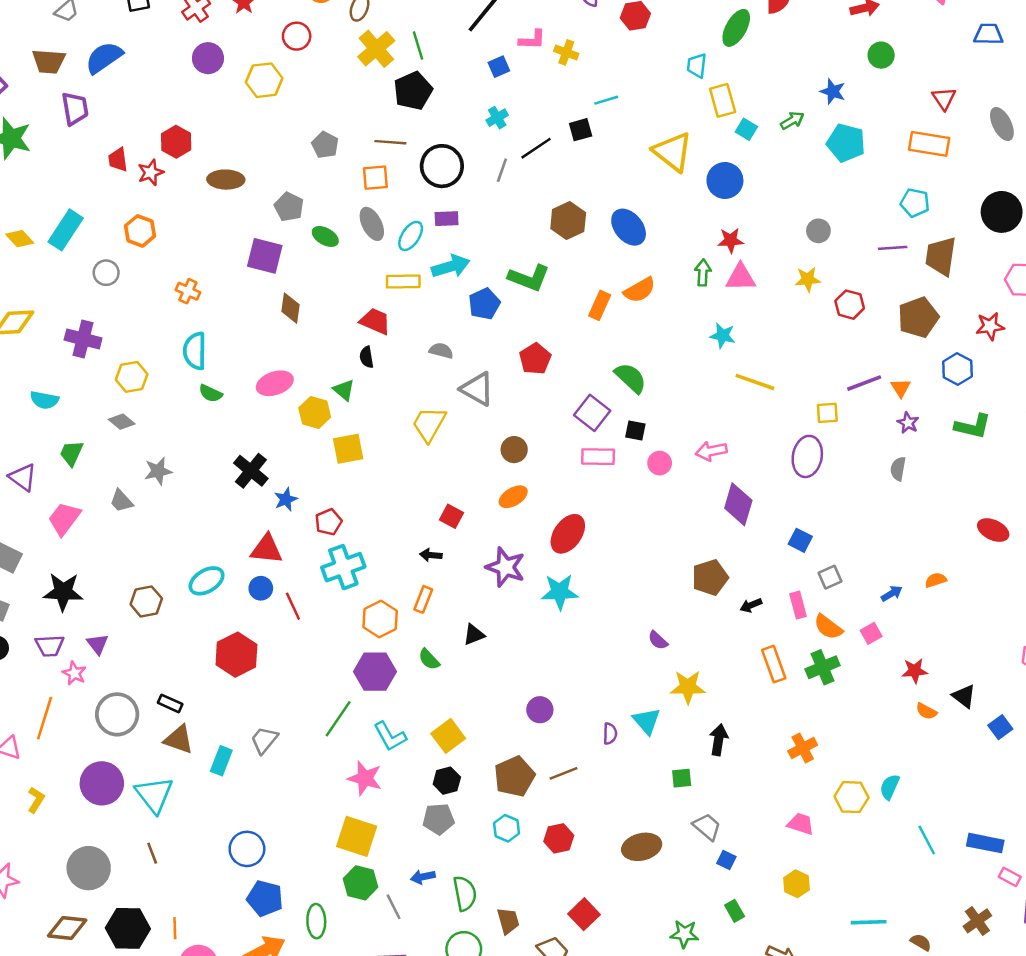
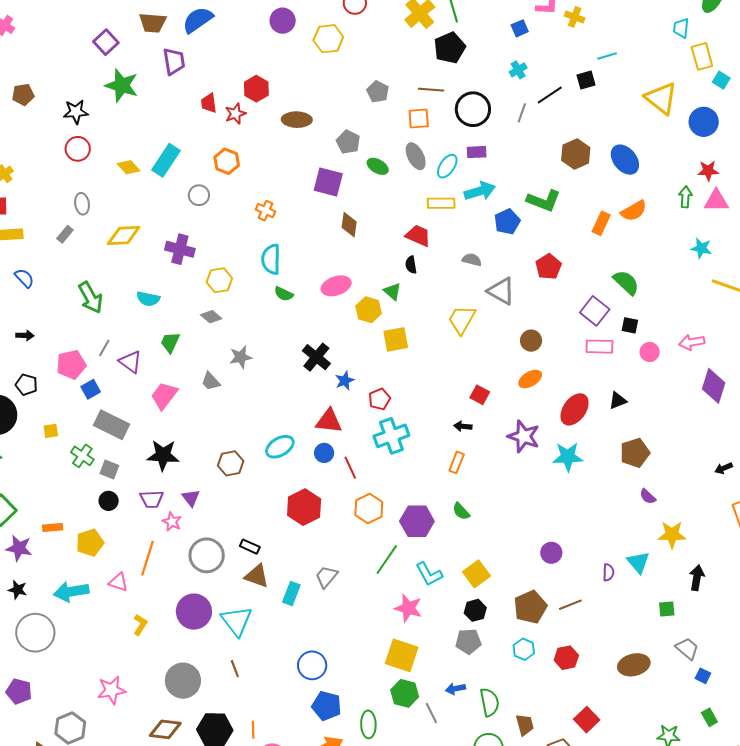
brown pentagon: (710, 577) -> (635, 453), moved
orange hexagon: (380, 619) -> (369, 508), moved
black triangle: (474, 635) -> (618, 401), moved

